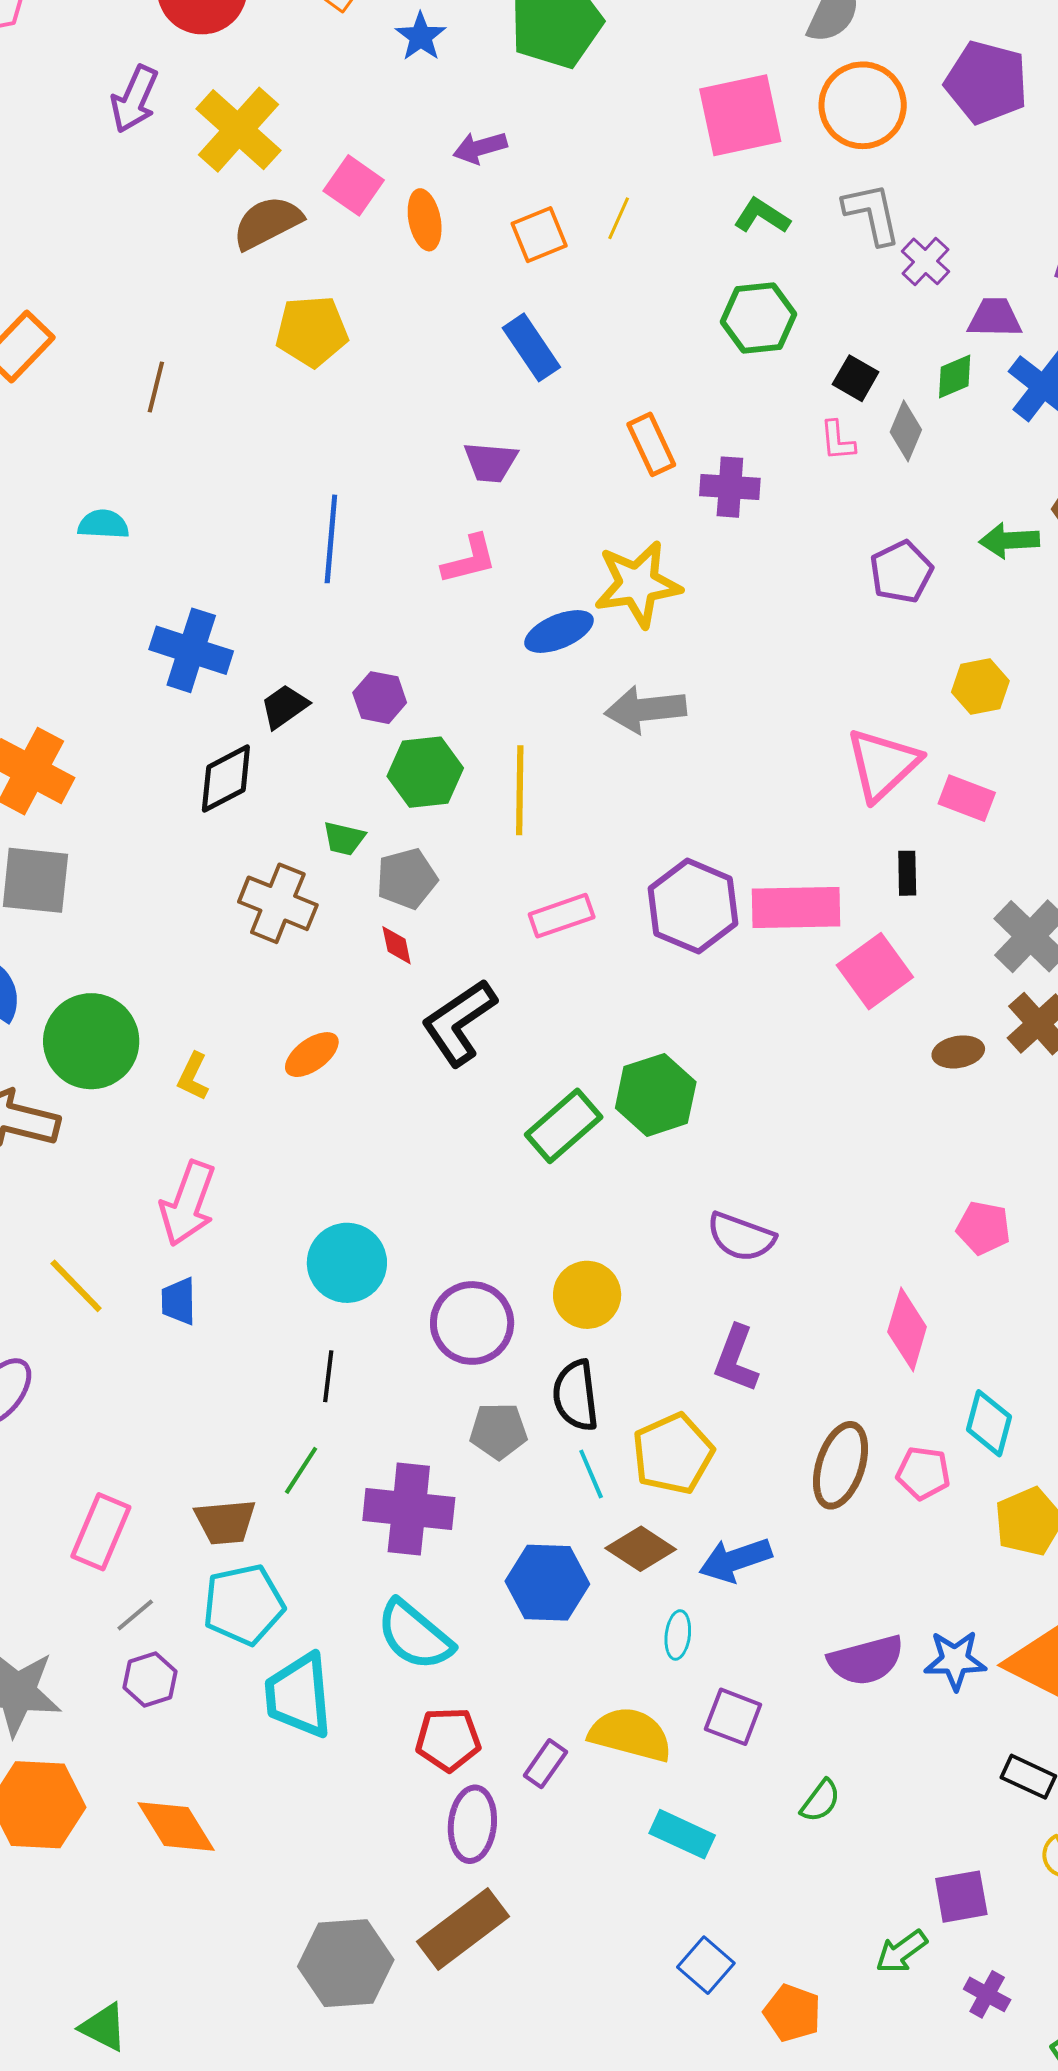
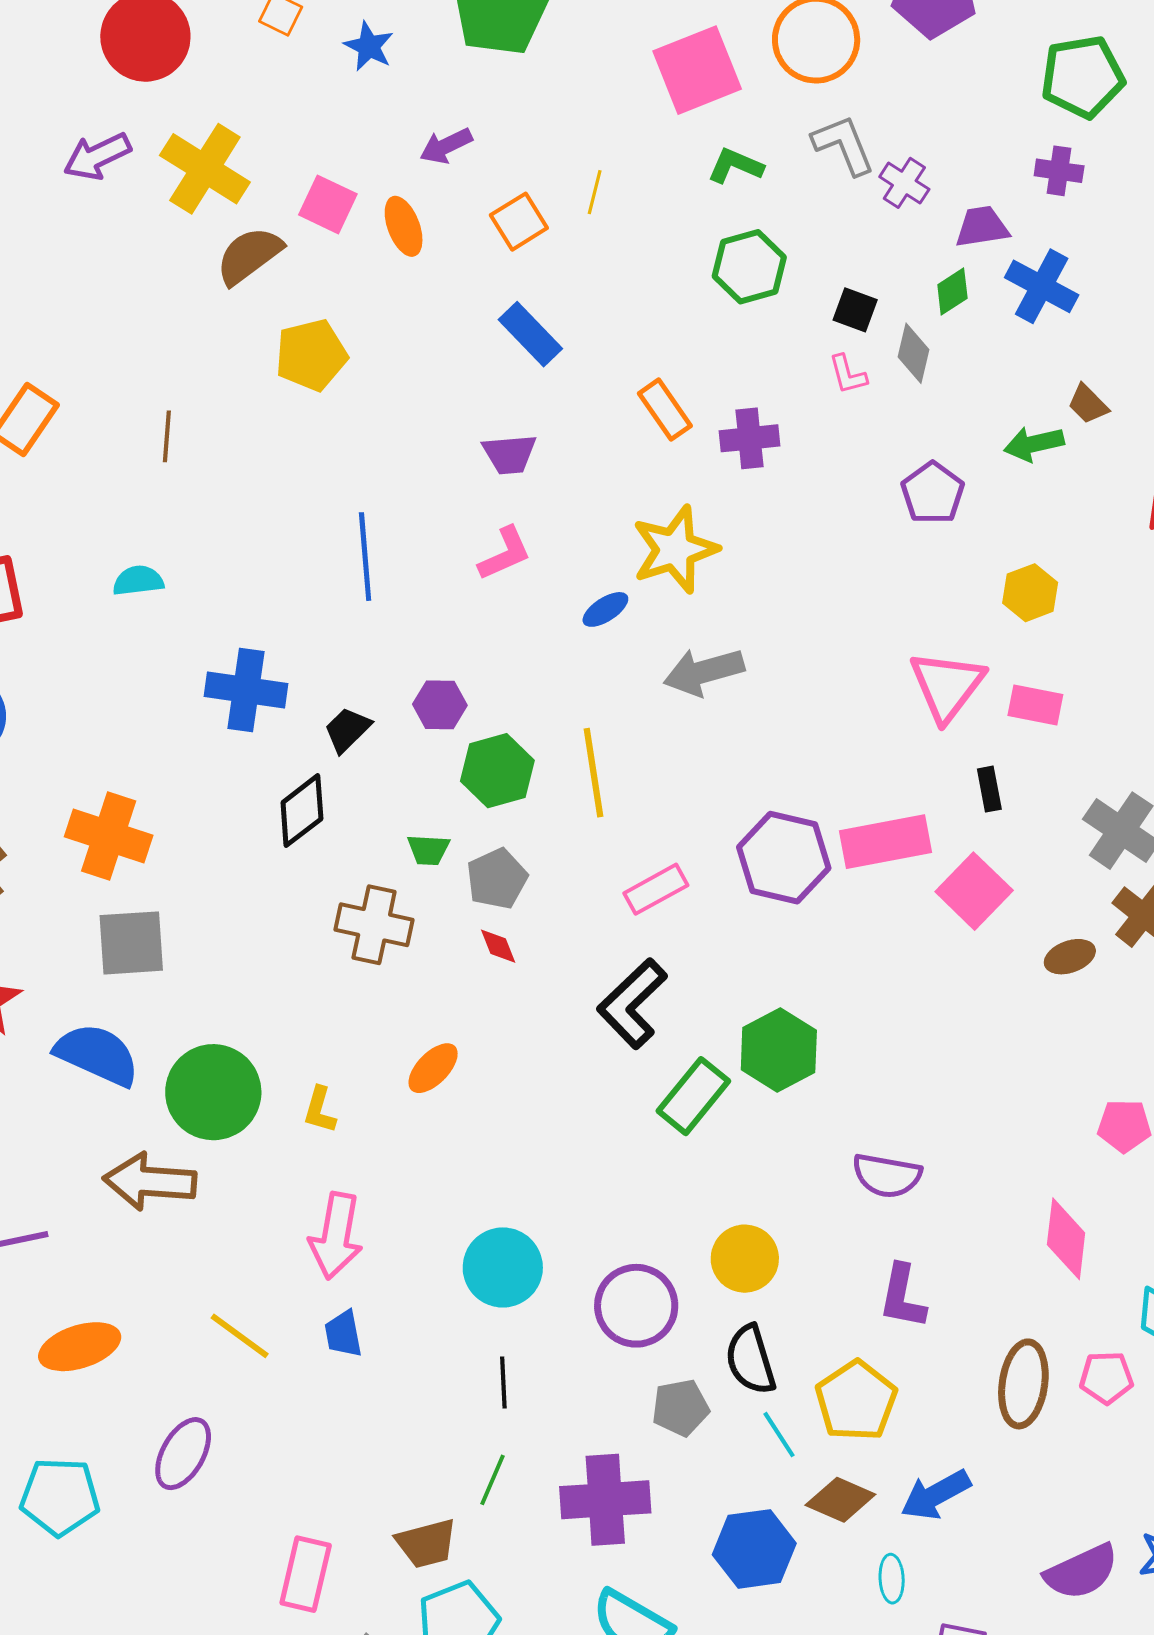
purple arrow: (134, 99) -> (97, 156), turned 50
blue ellipse: (559, 631) -> (605, 609), size x0.7
black L-shape: (459, 1022) -> (632, 1003), moved

